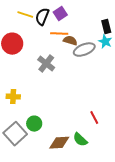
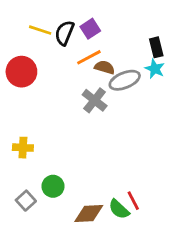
orange line: (59, 34) -> (89, 57), turned -30
gray cross: (46, 64) -> (95, 100), moved
red line: (94, 118) -> (133, 201), moved
gray square: (15, 134) -> (26, 201), size x0.6

